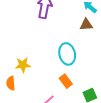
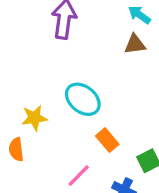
cyan ellipse: (67, 54) -> (83, 99), moved, turned -35

